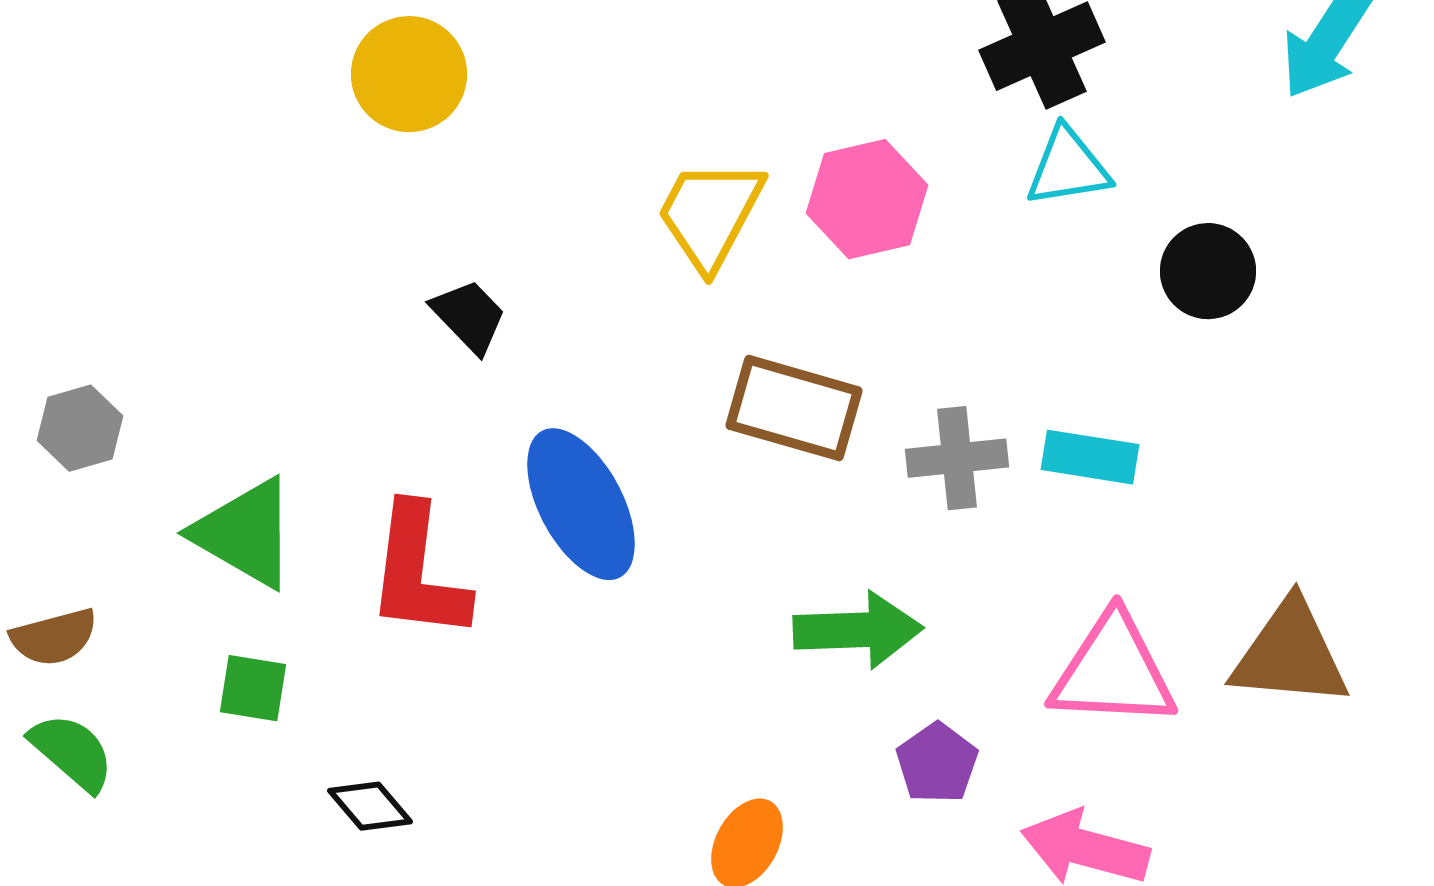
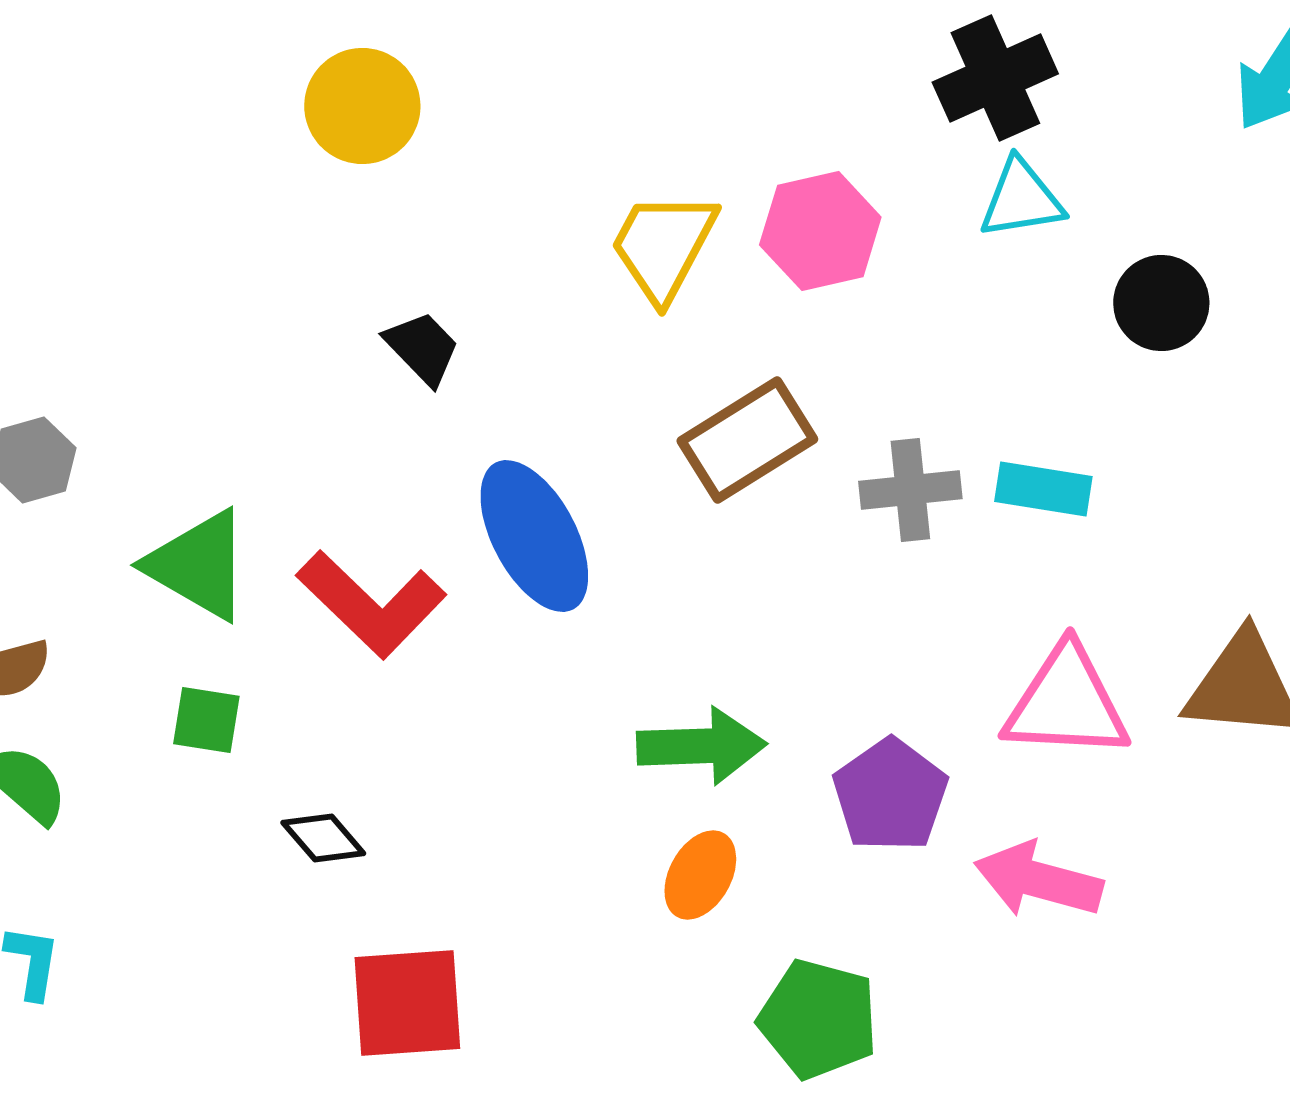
brown rectangle: (794, 408) -> (747, 440), turned -48
red L-shape: (418, 572) -> (371, 604), turned -53
green arrow: (858, 630) -> (701, 746), moved
purple pentagon: (937, 763) -> (890, 795), size x1.4

